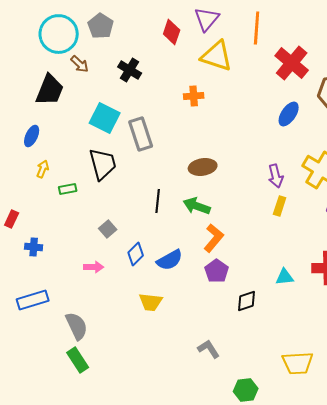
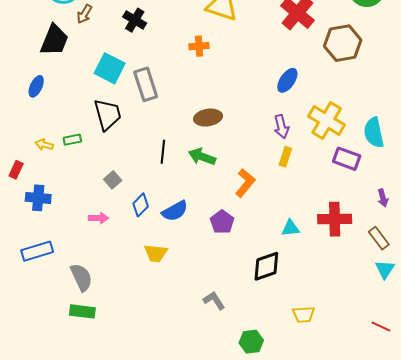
brown arrow: (80, 64) -> (84, 14), turned 78
blue ellipse: (289, 114) -> (287, 80), moved
yellow arrow: (43, 169) -> (44, 145), moved, turned -96
orange L-shape: (214, 238) -> (245, 183), moved
blue cross: (34, 247) -> (38, 198), size x1.4
black diamond: (247, 301) -> (266, 266), moved, size x1.4
green rectangle: (78, 360) -> (82, 311), turned -50
yellow trapezoid: (298, 363) -> (303, 314), size x0.7

